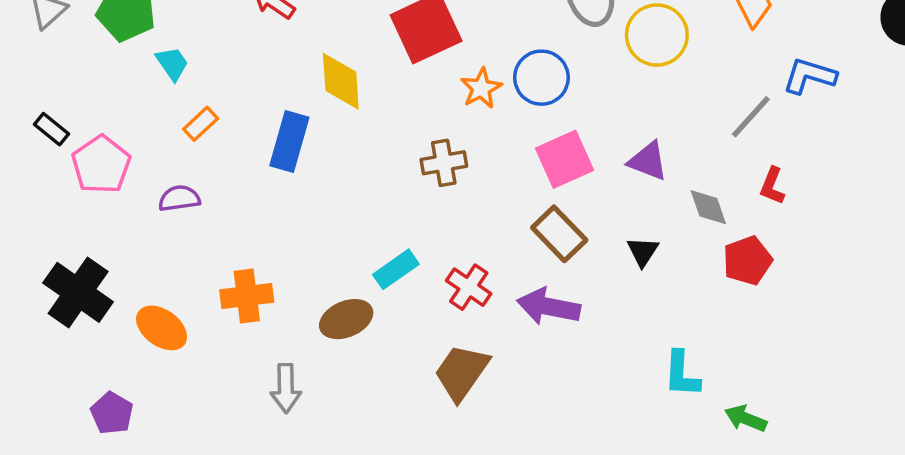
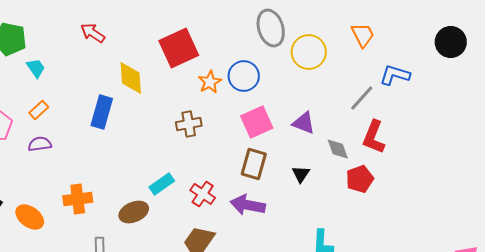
orange rectangle: (201, 124) -> (39, 110), moved
red L-shape: (772, 186) -> (374, 137), size x1.6
brown rectangle: (559, 234) -> (254, 164), turned 60

